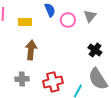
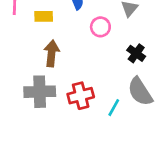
pink circle: (68, 20) -> (100, 27), moved
gray cross: (22, 79) -> (40, 92), size x1.6

